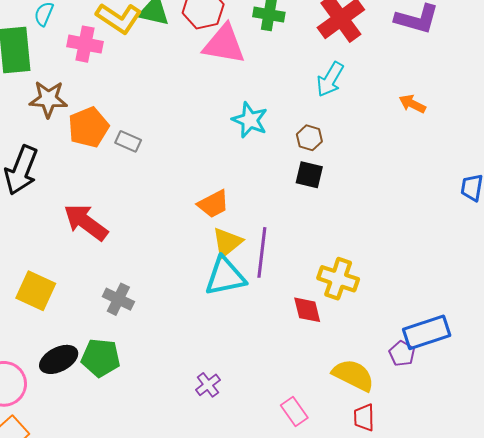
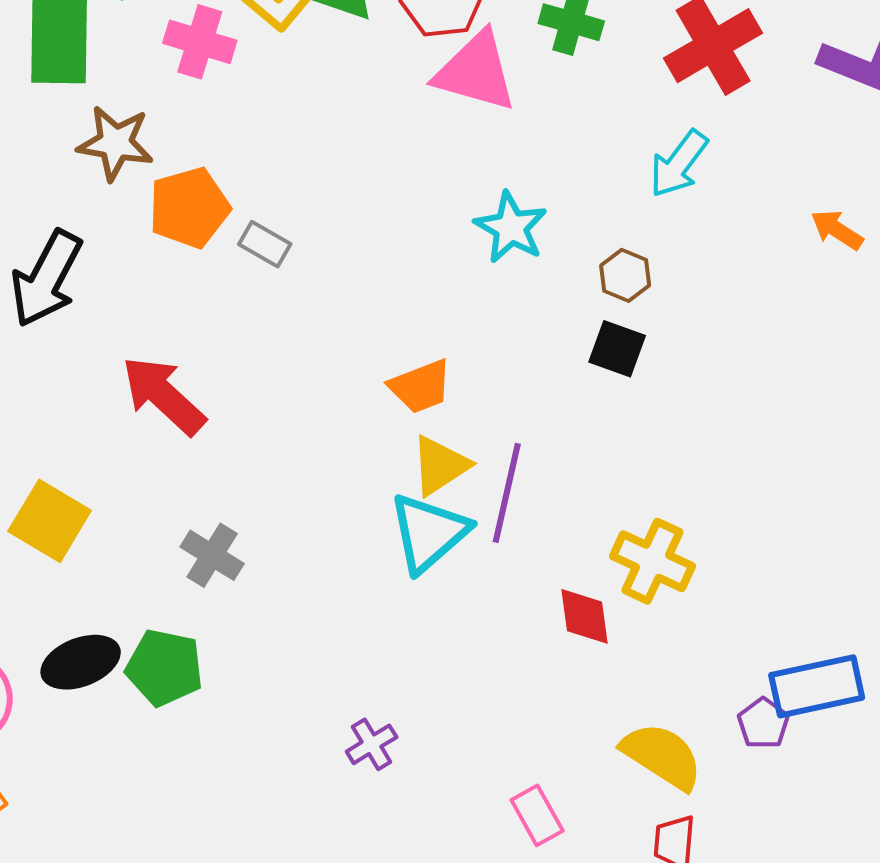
cyan triangle: (225, 276) -> (429, 533), turned -36

